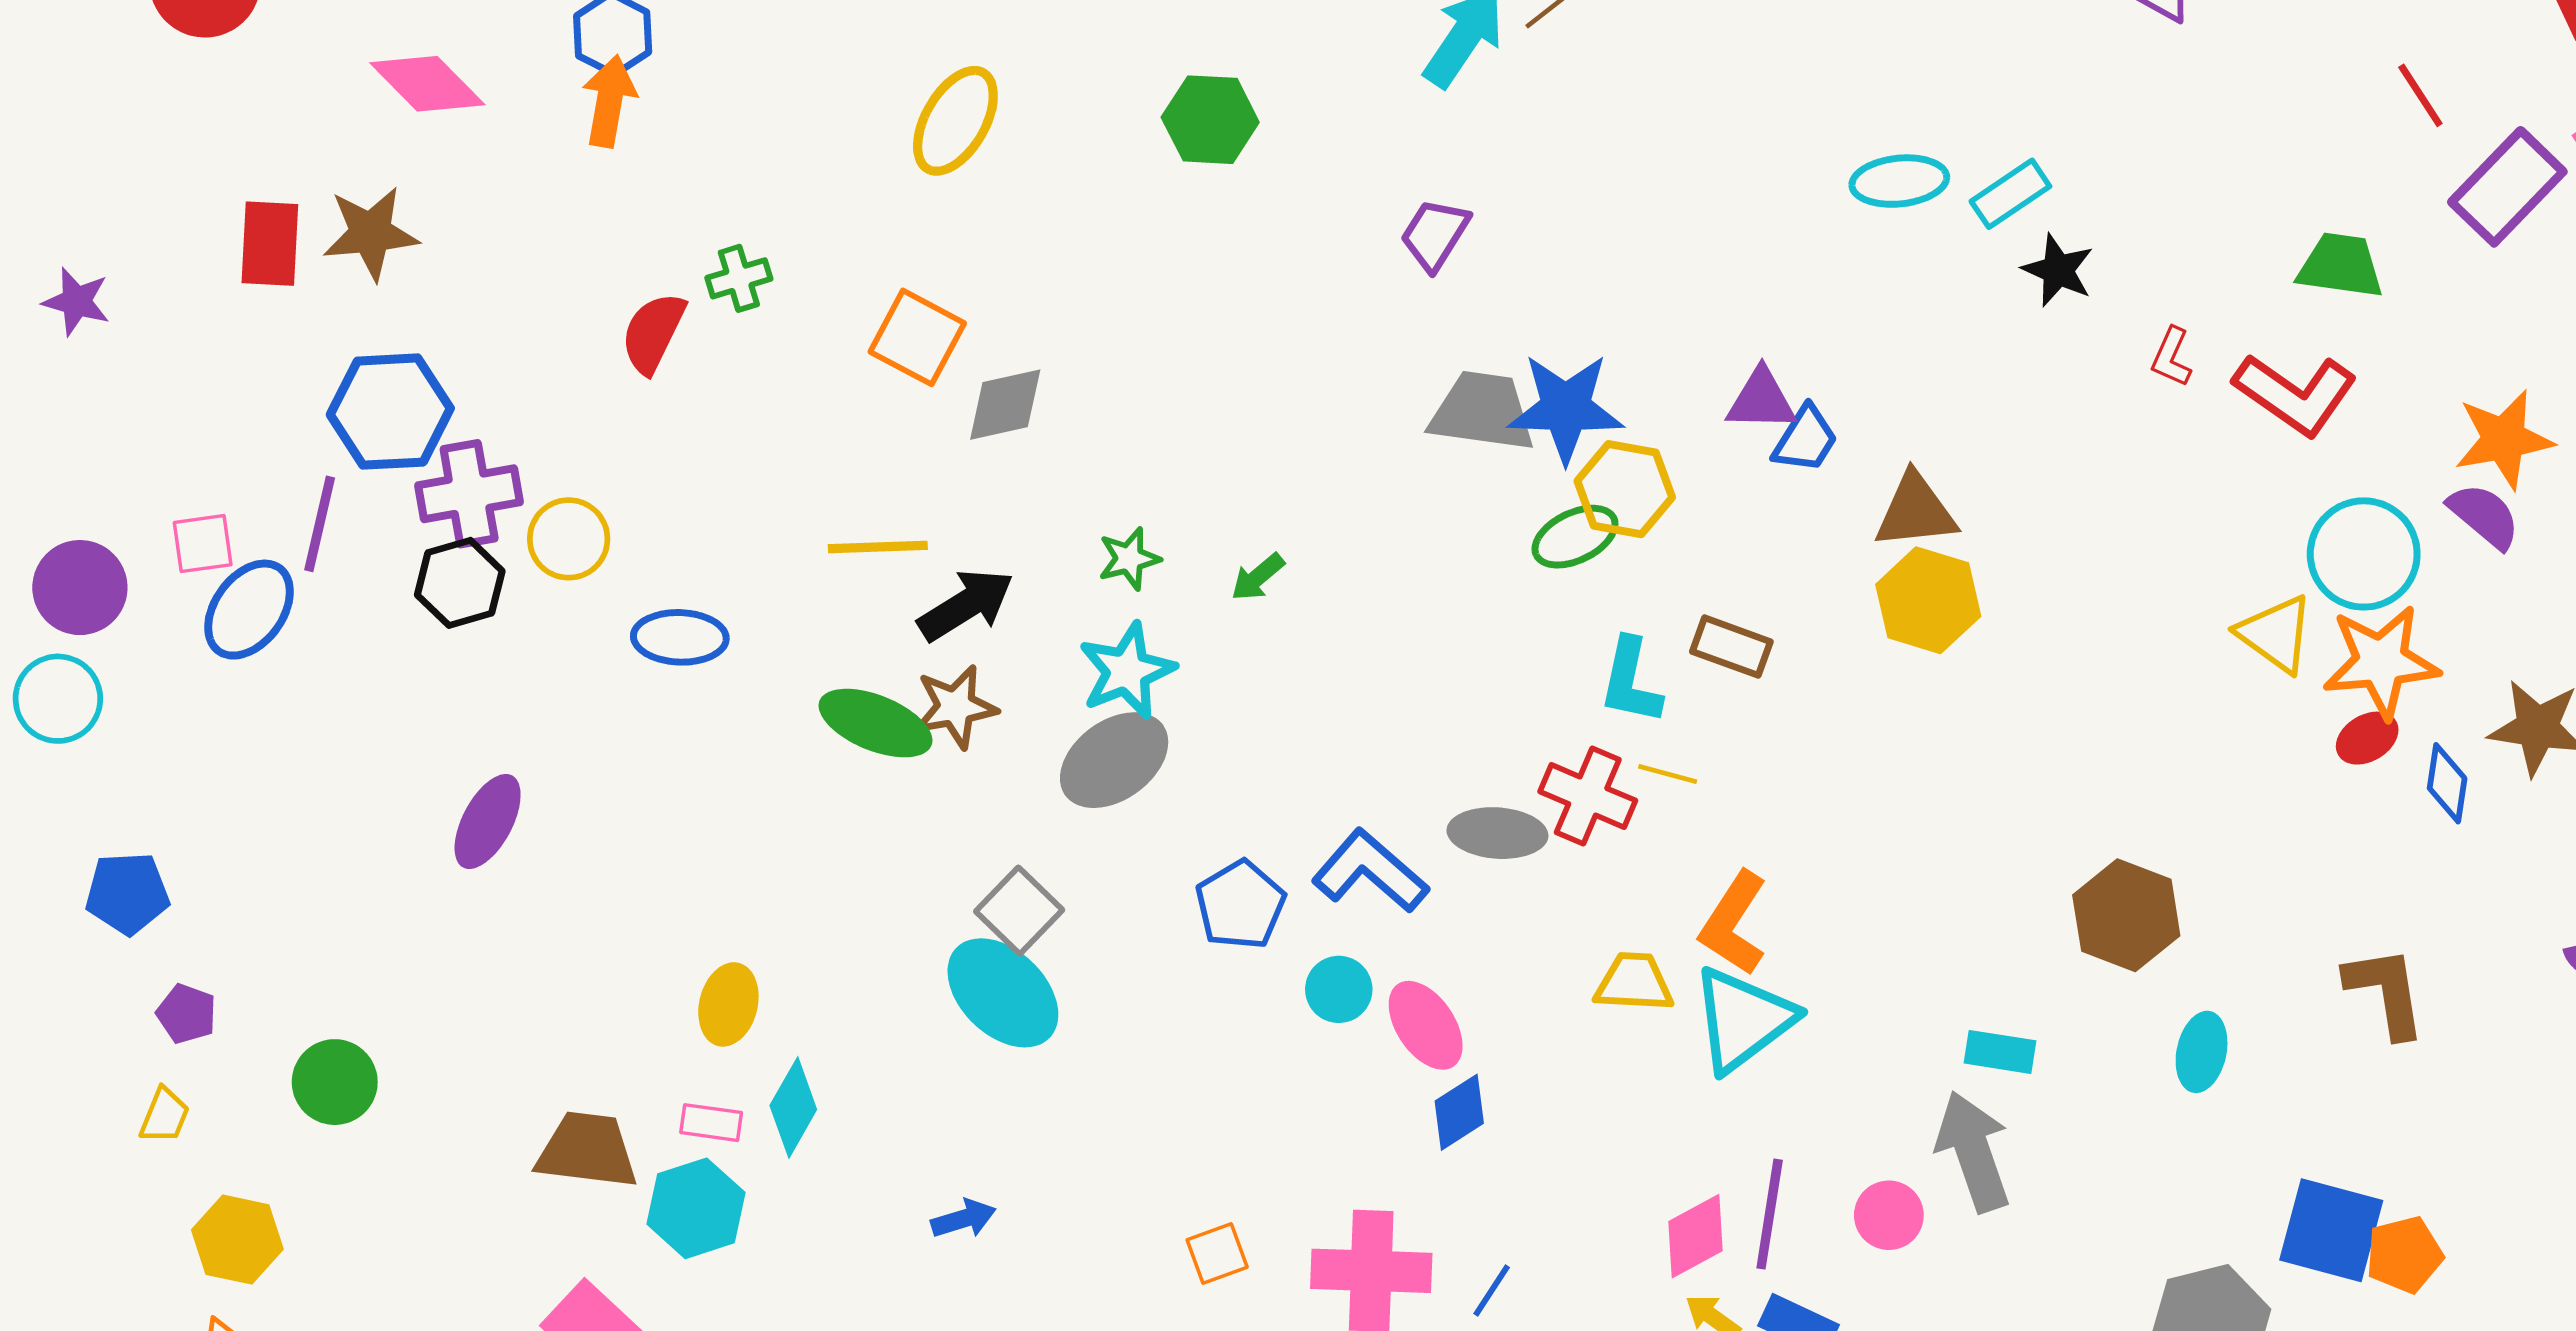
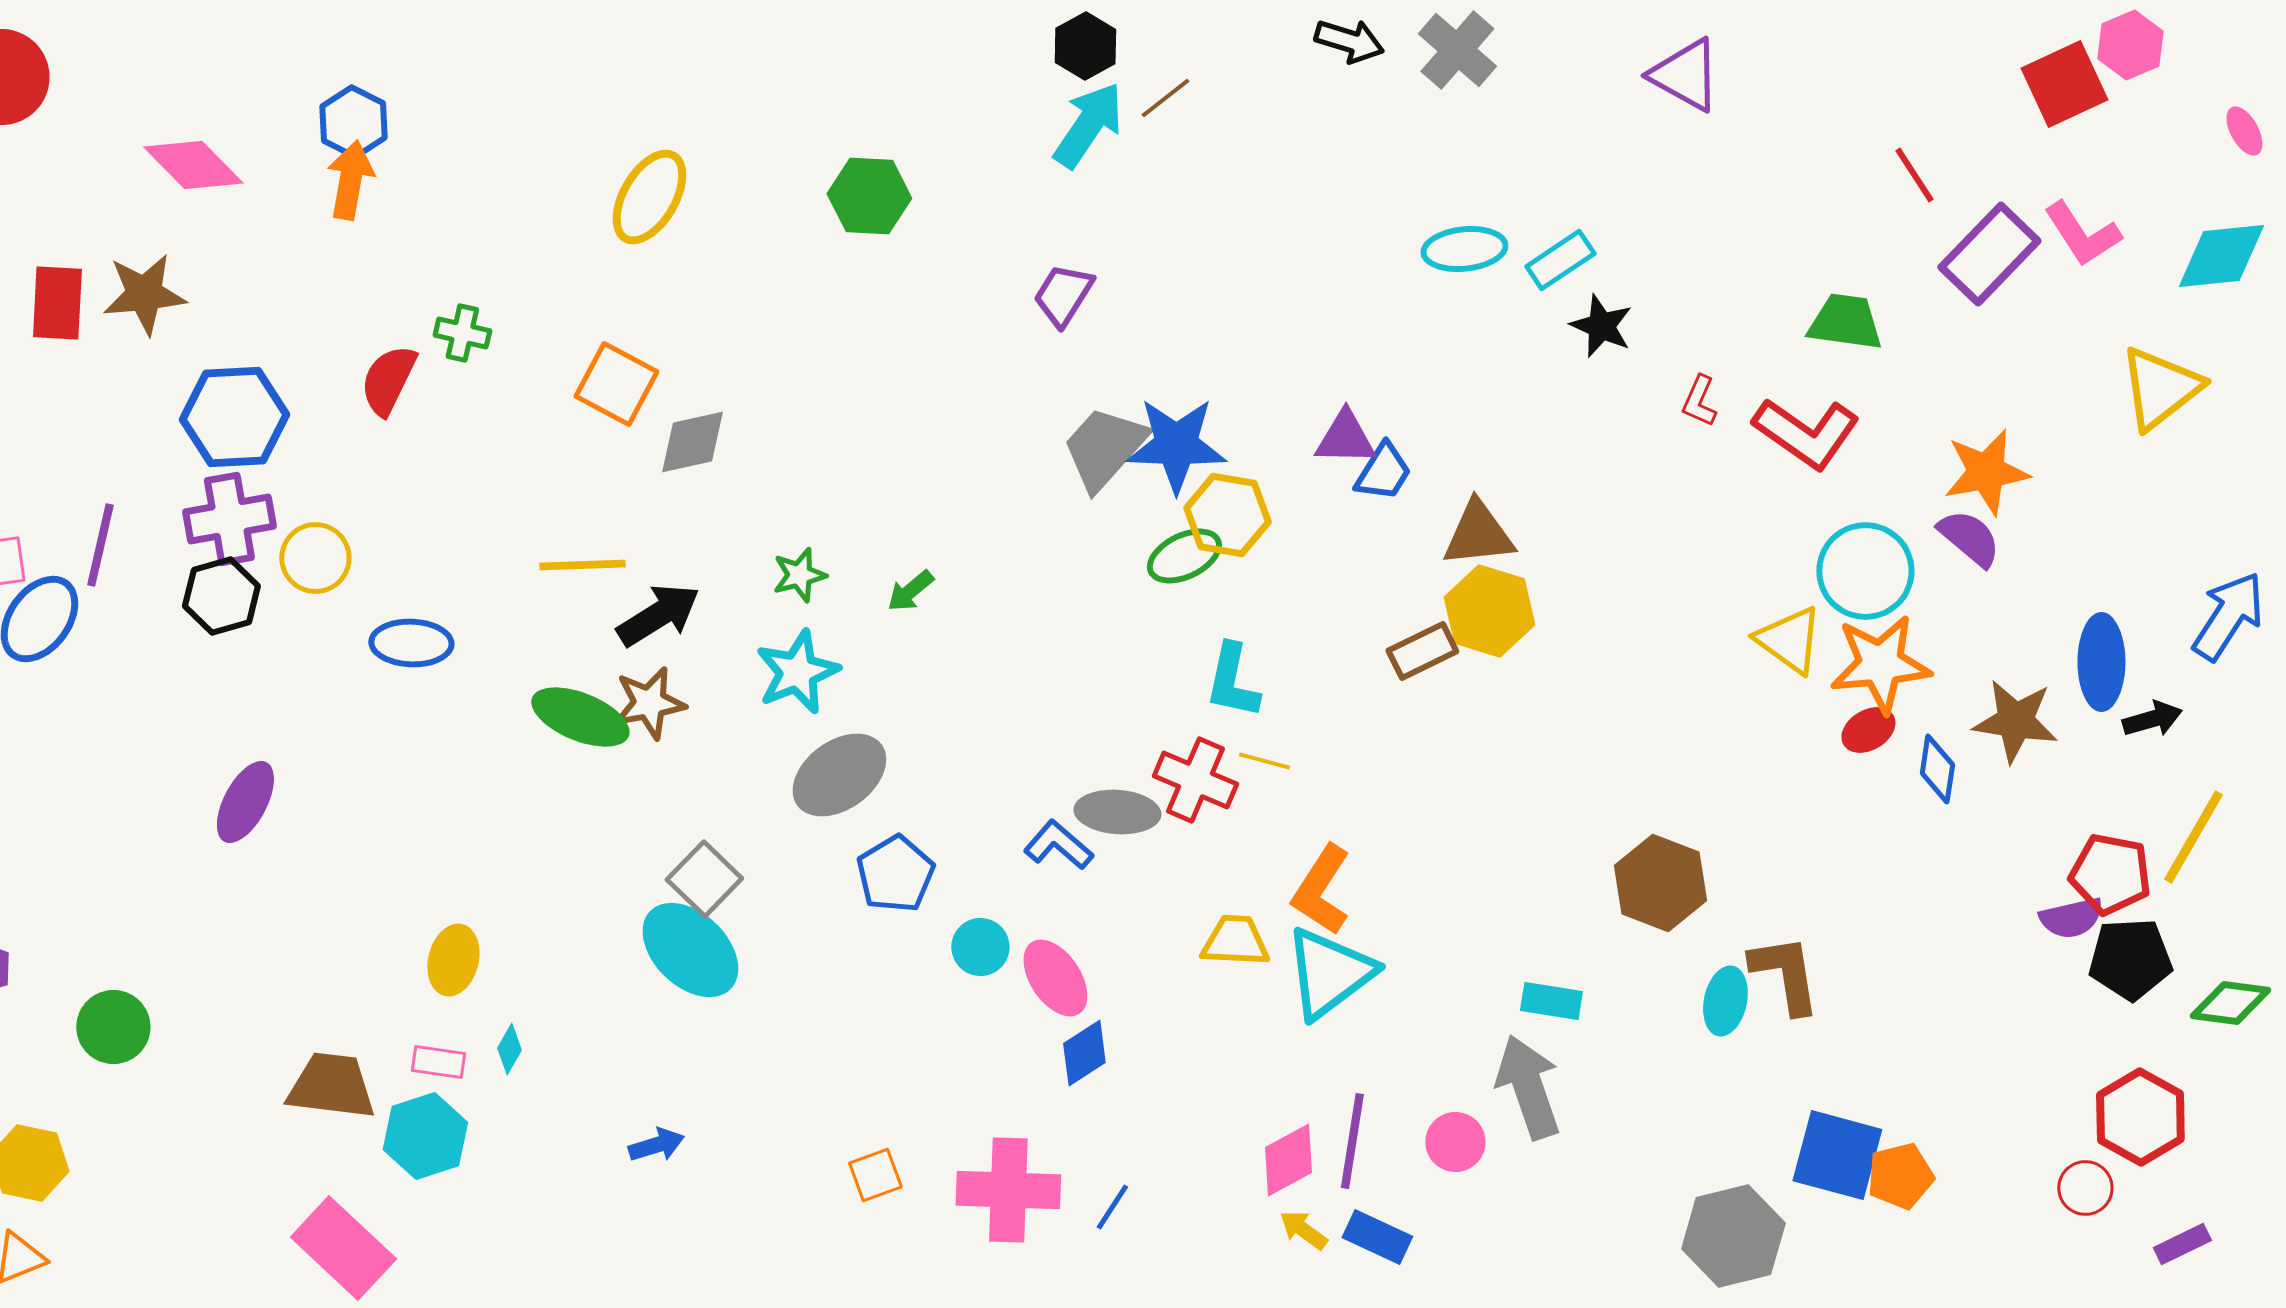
green cross: (739, 278) -> (462, 333), turned 30
blue hexagon: (390, 412) -> (234, 417), moved
gray trapezoid: (1482, 412) -> (1104, 448), turned -56
brown rectangle: (1731, 647) -> (1422, 651), moved, turned -46
gray ellipse: (1114, 760) -> (839, 775), moved
blue L-shape: (1370, 871) -> (1058, 845), moved, size x0.7
brown L-shape: (2386, 992) -> (1785, 974), moved
cyan diamond: (793, 1108) -> (509, 1049), size x0.6

